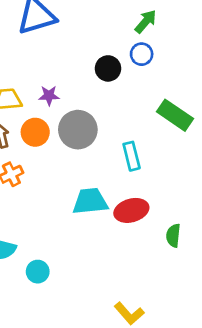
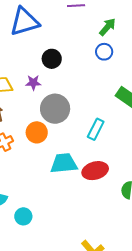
black circle: (108, 68) -> (52, 59), moved
orange circle: (35, 132) -> (37, 132), moved
cyan rectangle: (132, 156) -> (96, 129), turned 40

